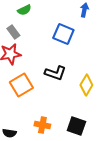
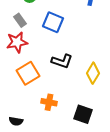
blue square: (63, 34) -> (53, 22), moved
orange cross: (42, 125) -> (49, 102), moved

